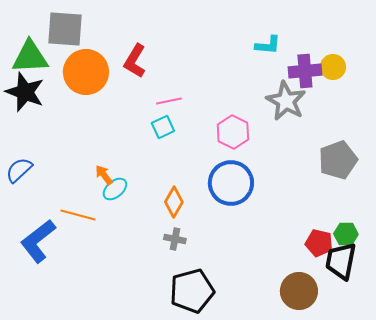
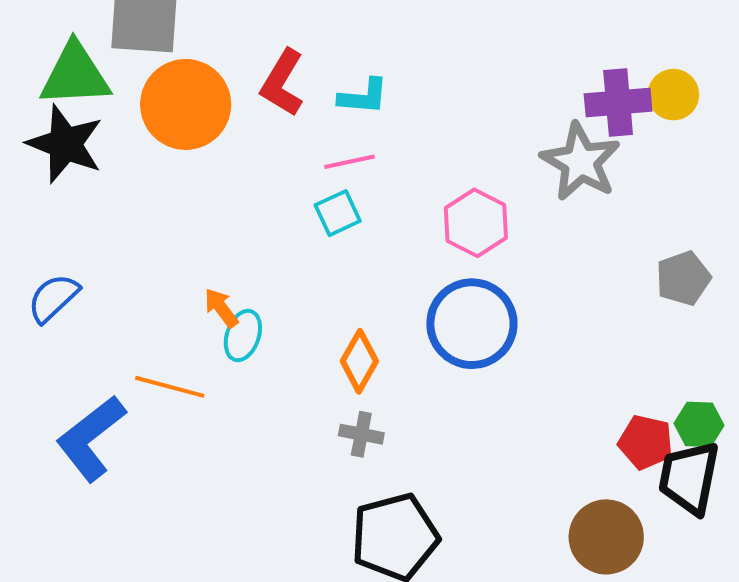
cyan L-shape: (268, 45) -> (363, 97), moved
gray pentagon: (338, 160) -> (683, 278), size x0.7
cyan ellipse: (115, 189) -> (243, 336), turned -30

